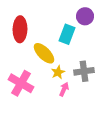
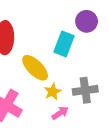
pink arrow: (64, 89) -> (60, 113), turned 32

